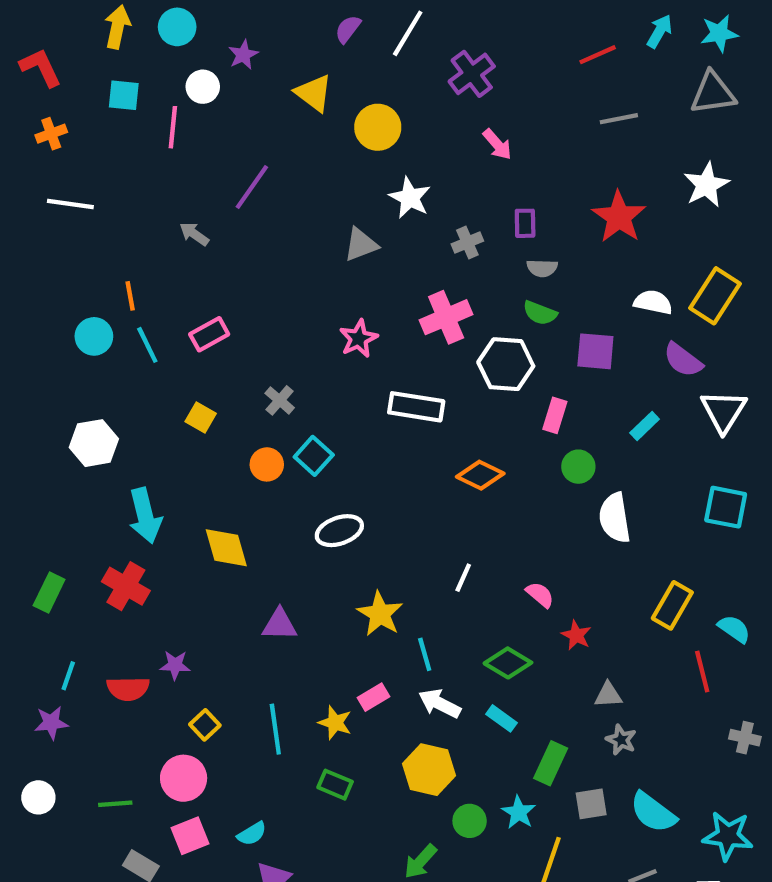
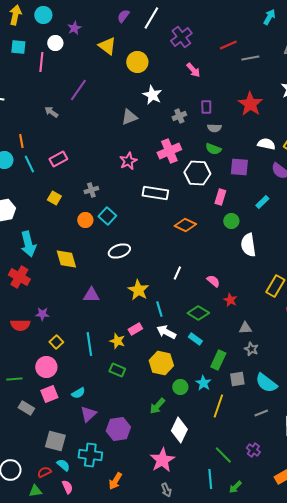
red line: (598, 55) -> (228, 45), moved
gray cross: (280, 400) -> (91, 190), turned 32

